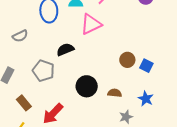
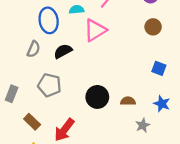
gray semicircle: (20, 36) -> (33, 49), moved, turned -35
black semicircle: (65, 49) -> (63, 51), moved
brown circle: (127, 60) -> (153, 27), moved

